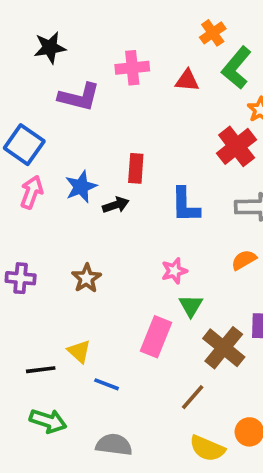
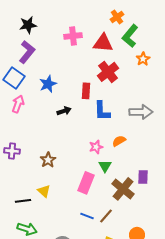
red triangle: (187, 81) -> (103, 43), size x1.5
purple L-shape: (79, 97) -> (27, 52), moved, turned -65
red cross: (237, 146) -> (108, 72), moved
red rectangle: (136, 168) -> (86, 91), moved
blue star: (81, 187) -> (48, 84), moved
orange semicircle: (244, 260) -> (119, 141), moved
brown star: (86, 278) -> (48, 160), moved
blue line: (107, 384) -> (87, 216), moved

